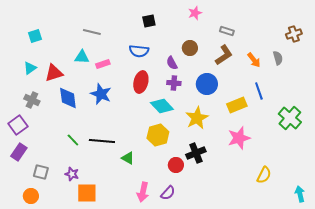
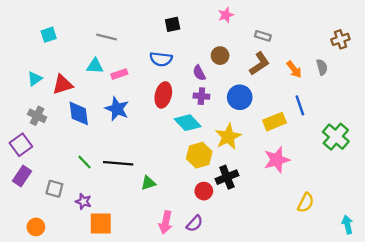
cyan square: (35, 36) -> (49, 35), moved
yellow hexagon: (158, 135) -> (199, 155), moved
green triangle: (128, 158) -> (148, 183), turned -48
gray square: (41, 172) -> (54, 189), moved

